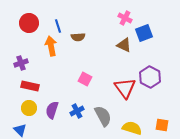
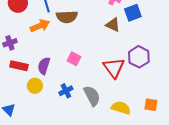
brown semicircle: (78, 37) -> (67, 17), size x1.5
orange arrow: (51, 46) -> (40, 26), turned 78
yellow circle: (29, 108) -> (35, 86), moved
purple semicircle: (52, 110) -> (44, 66), moved

